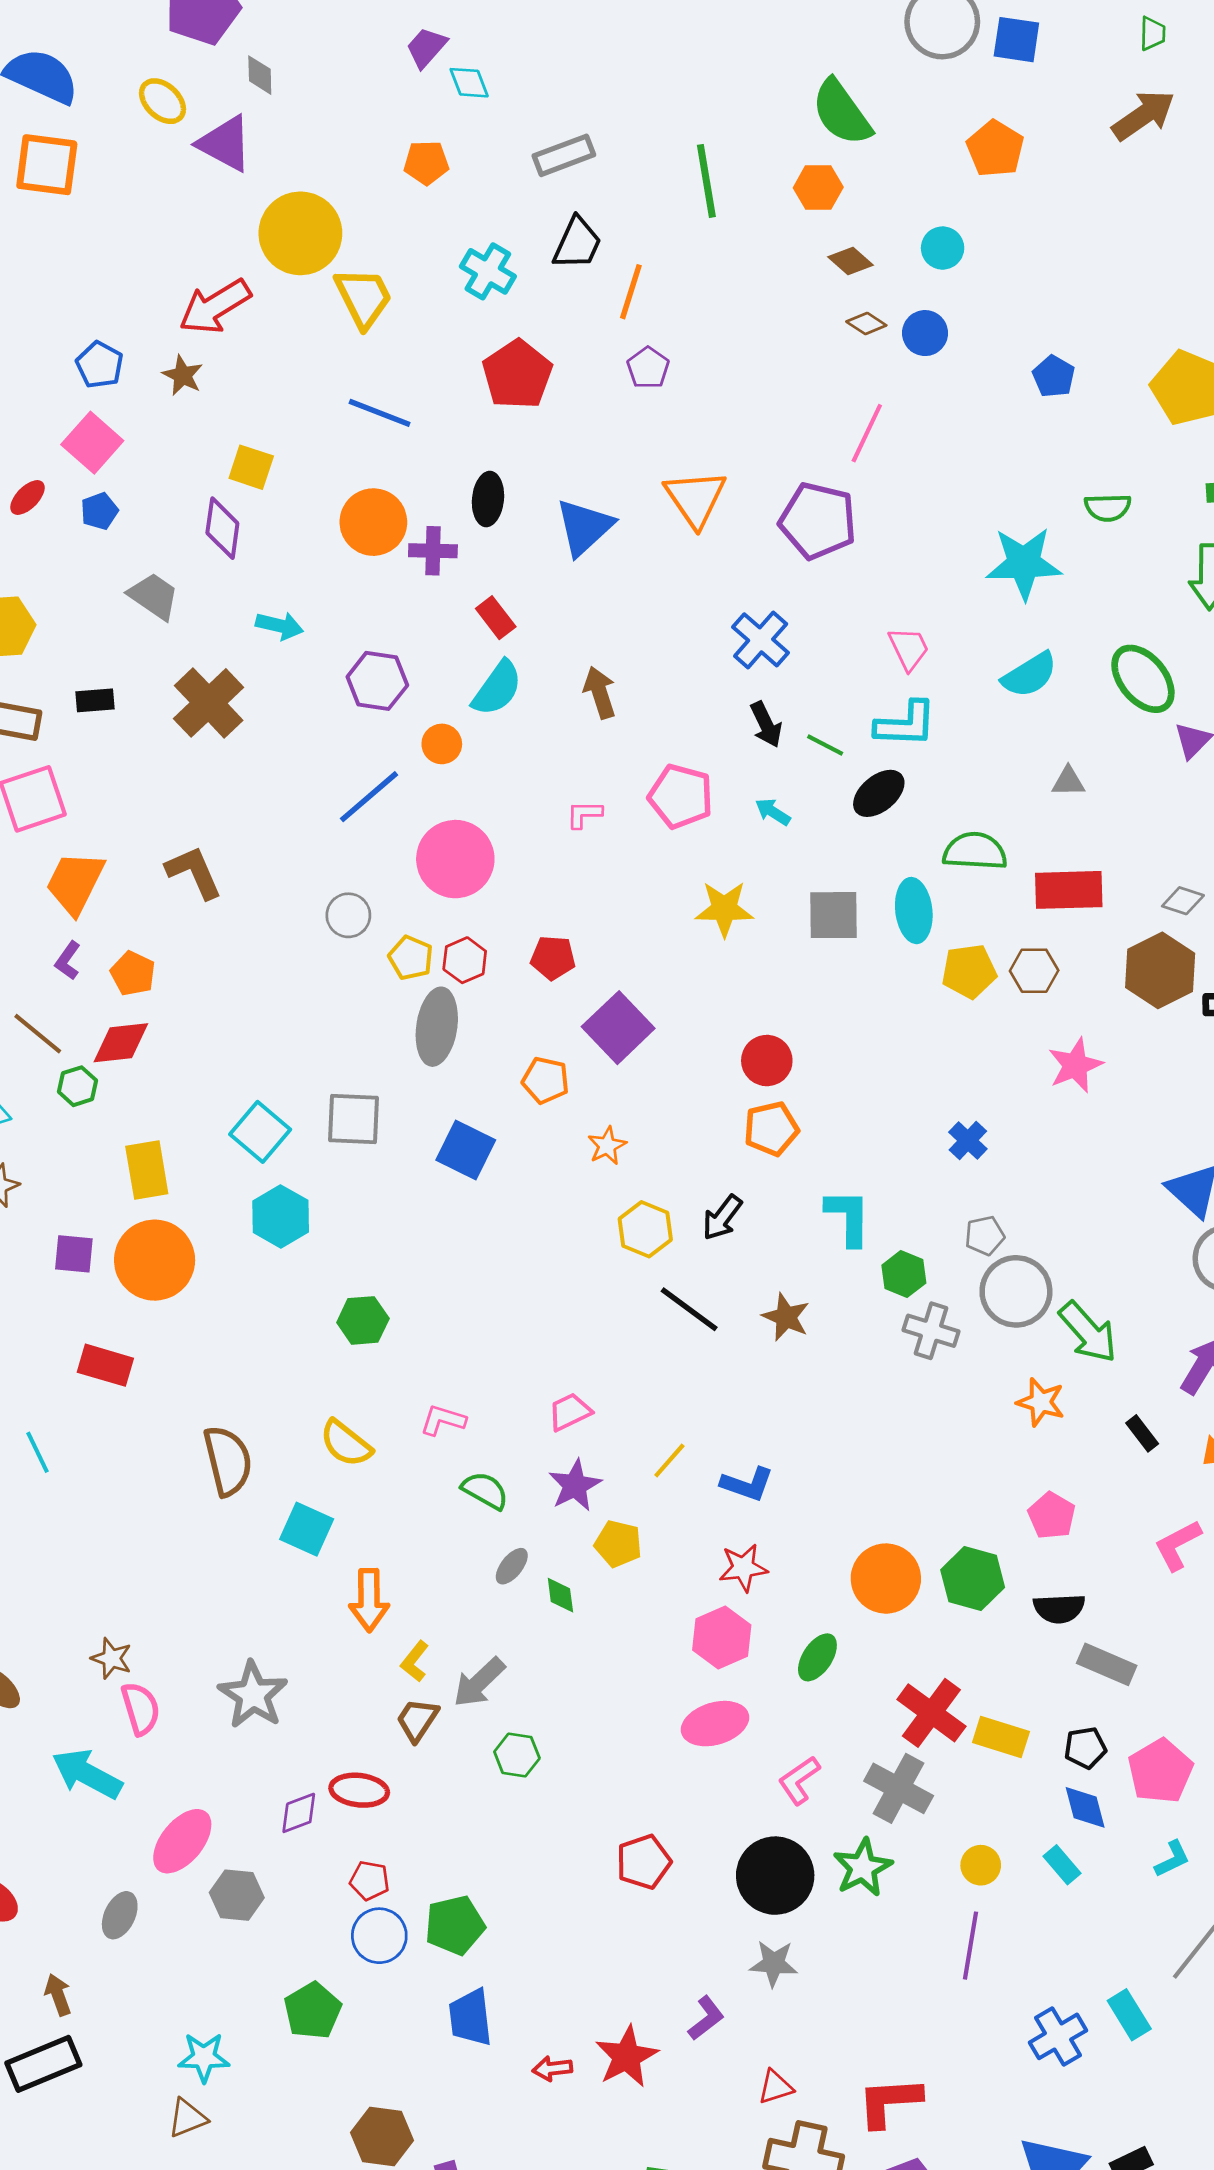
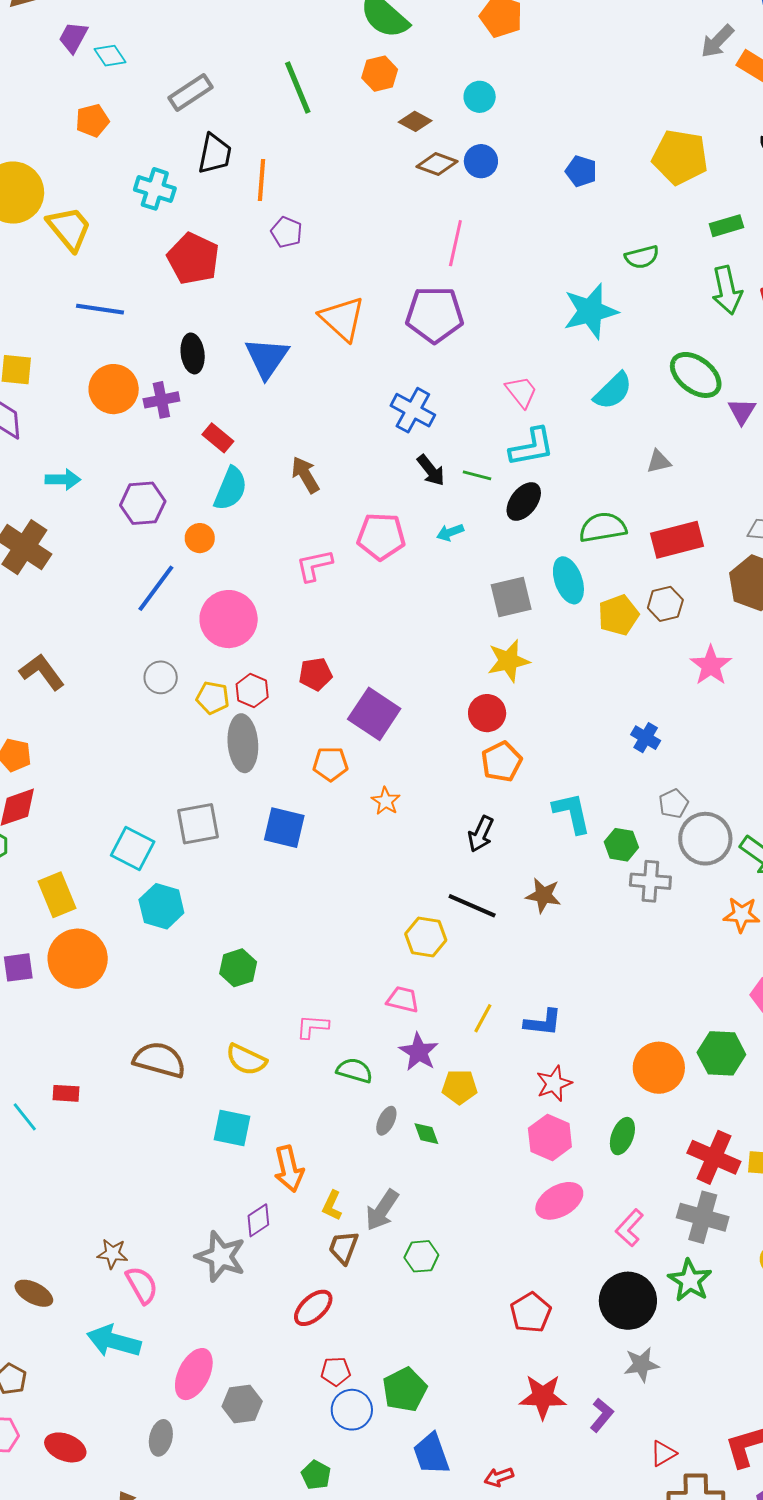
brown diamond: (866, 323) -> (437, 164), size x1.4
cyan arrow: (773, 812) -> (450, 532), turned -40
pink L-shape: (584, 814) -> (314, 565), size x1.4
yellow star: (724, 909) -> (508, 661), moved
yellow hexagon: (645, 1229) -> (426, 937), moved
red rectangle: (105, 1365) -> (66, 1093), moved, size x0.7
pink trapezoid: (570, 1412) -> (403, 1000), turned 52
brown semicircle: (228, 1461) -> (160, 1060), moved, turned -48
red ellipse: (359, 1790) -> (313, 1308), turned -36
purple diamond: (299, 1813) -> (258, 1220), moved
green pentagon: (313, 2011) -> (316, 1475), size x0.7
red star: (627, 2057) -> (543, 1397), moved, turned -30

